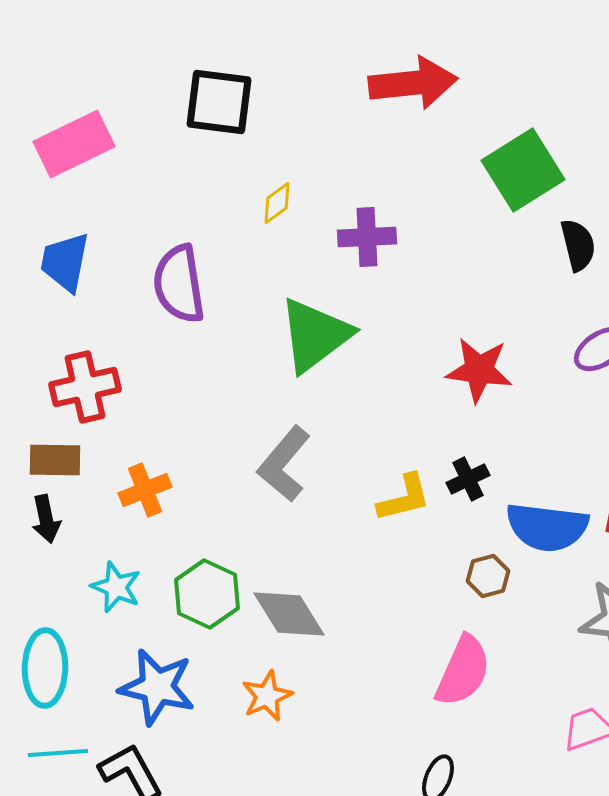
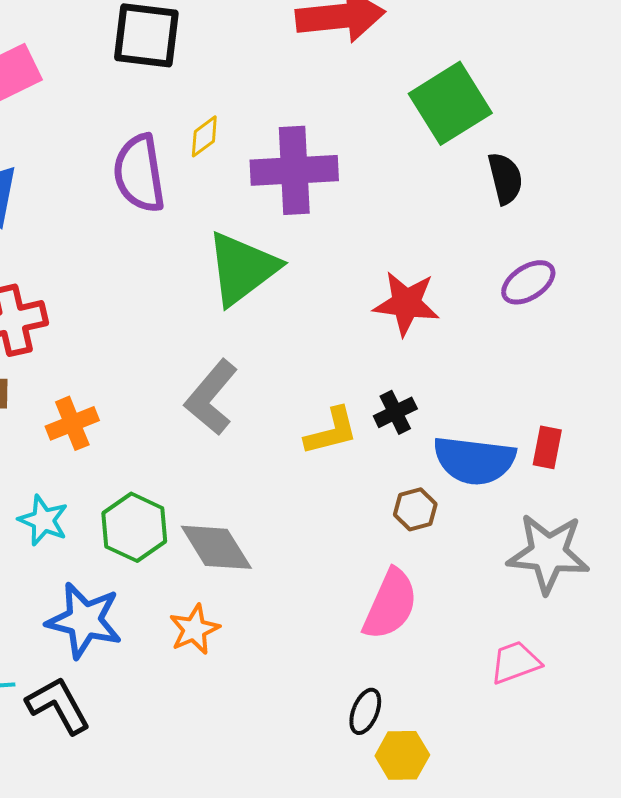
purple cross: (367, 237) -> (294, 170), size x1.5
purple semicircle: (179, 284) -> (139, 173), moved

